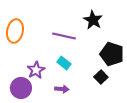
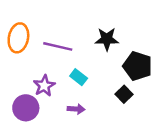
black star: (93, 20) -> (107, 39), moved, turned -30
purple line: (64, 36) -> (58, 46), moved

